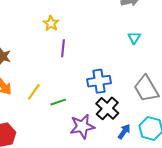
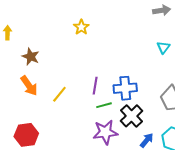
purple line: (63, 48) -> (95, 86), moved
green line: (58, 102) -> (104, 105), moved

